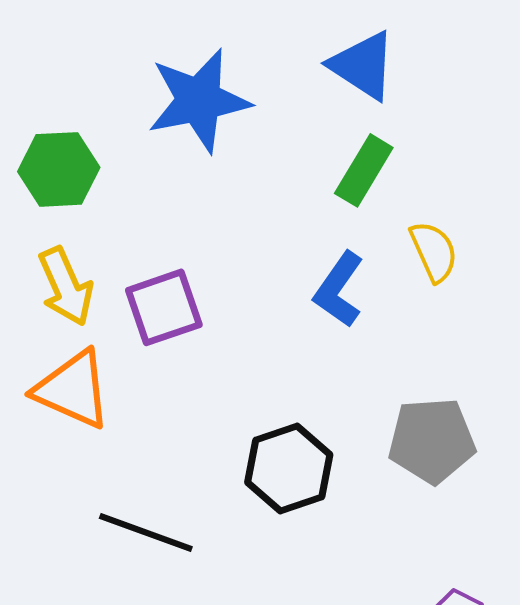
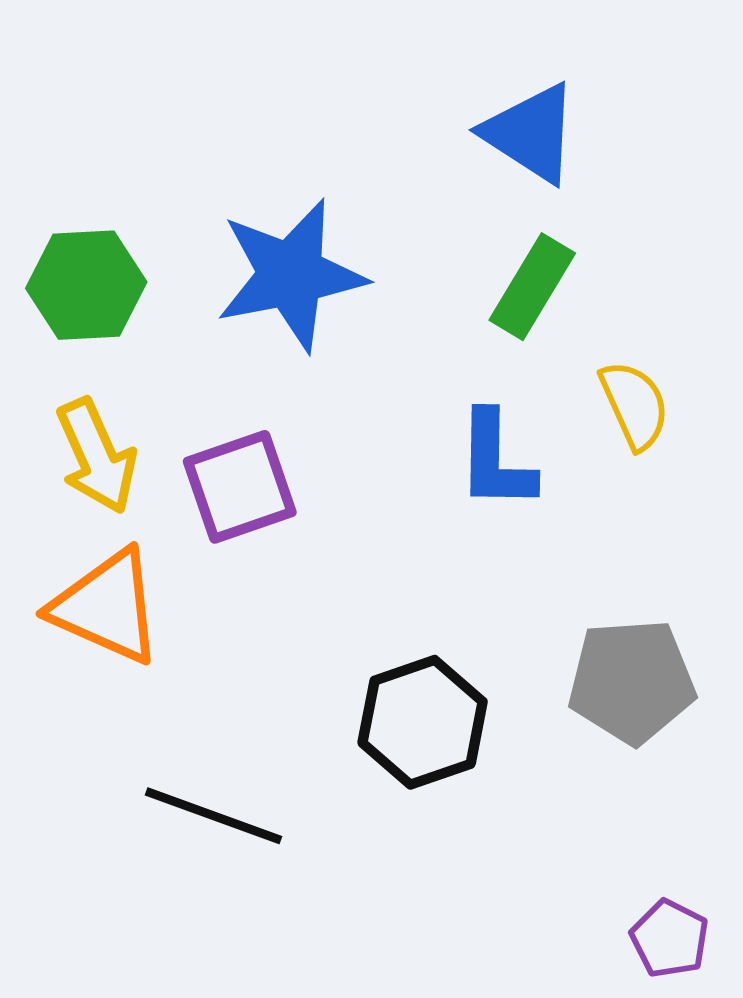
blue star: (199, 100) -> (291, 275), moved
blue L-shape: (339, 289) -> (496, 461), turned -34

